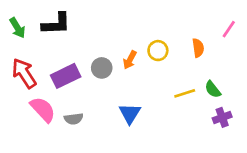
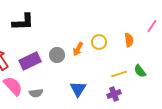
purple cross: (222, 117) -> (114, 94), moved

